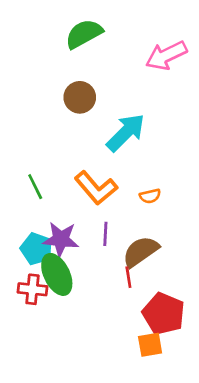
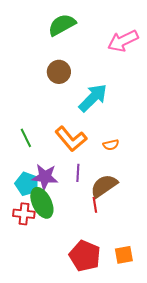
red pentagon: (164, 314) -> (85, 256), moved
orange square: (150, 345) -> (124, 255), moved

